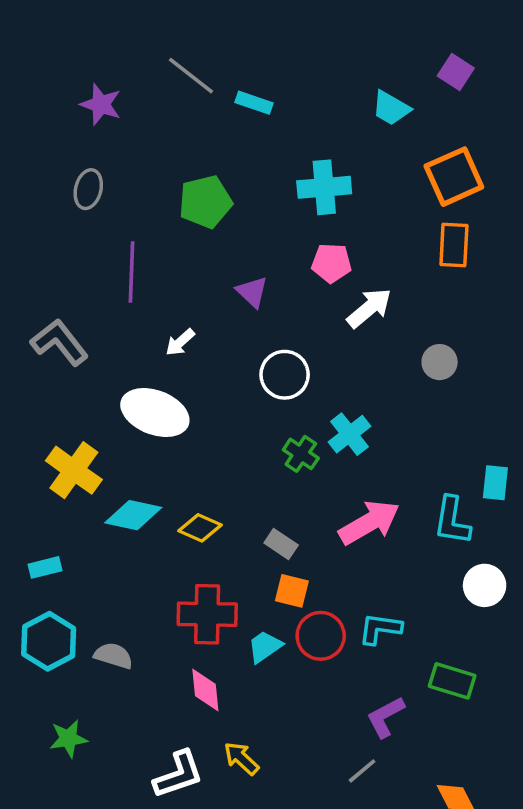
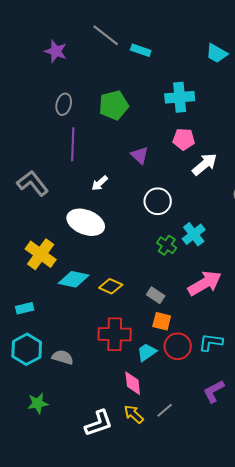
gray ellipse: (88, 189) -> (64, 104), moved
pink diamond: (205, 690) -> (133, 383), moved
gray line: (362, 771) -> (165, 410), moved

